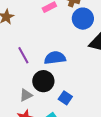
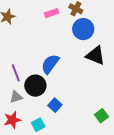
purple line: (23, 55) -> (16, 73), moved
blue semicircle: (55, 58) -> (50, 64), turned -55

